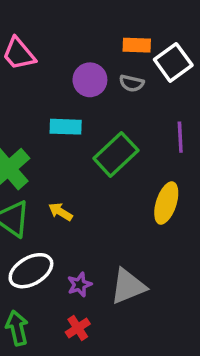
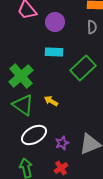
purple circle: (90, 80) -> (55, 22), moved
gray semicircle: (132, 83) -> (92, 27), turned -104

